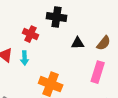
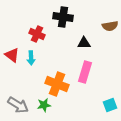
brown semicircle: (104, 43) -> (110, 26), moved, turned 42
pink rectangle: (98, 72) -> (85, 72), moved

